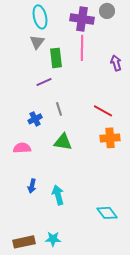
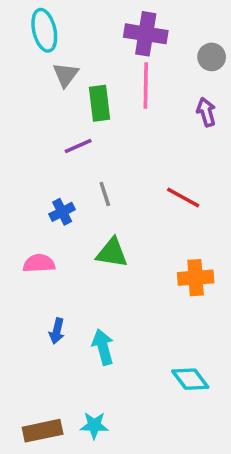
gray circle: (107, 11) -> (212, 57), moved
cyan ellipse: (40, 17) -> (44, 30), moved
orange cross: (110, 138) -> (196, 278), moved

